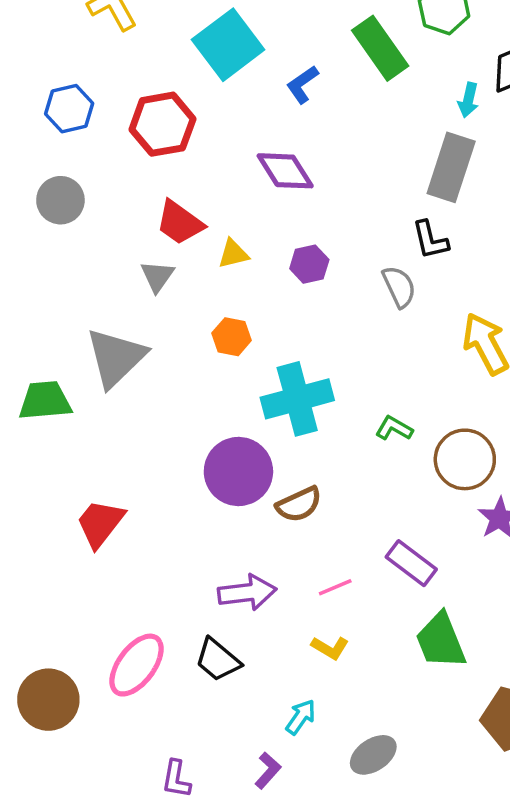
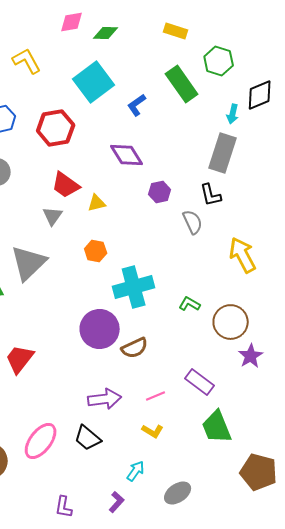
purple hexagon: (309, 264) -> (160, 192), moved

